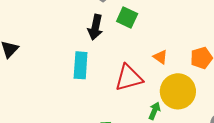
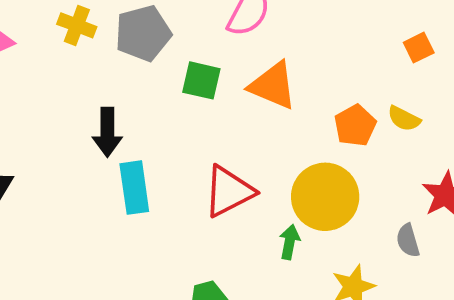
black arrow: (95, 27) -> (107, 132), moved
orange triangle: (160, 57) -> (273, 86), moved, size x1.8

